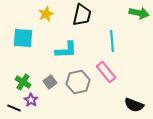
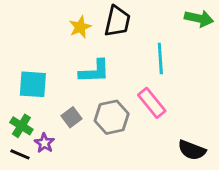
yellow star: (46, 14) -> (80, 27), moved
cyan square: (23, 38) -> (33, 84), moved
green cross: (23, 82) -> (21, 126), moved

